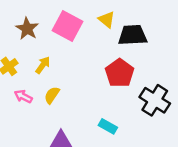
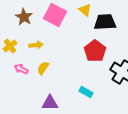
yellow arrow: (43, 65) -> (36, 45), turned 48

